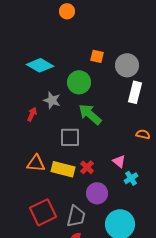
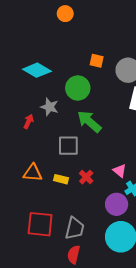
yellow rectangle: (63, 169) -> (61, 179), size x0.6
purple circle: (97, 193) -> (117, 204), moved
red square: (43, 212) -> (40, 224), turned 32

